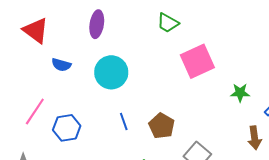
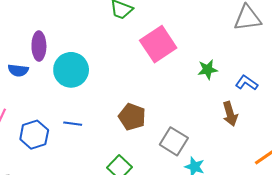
purple ellipse: (97, 24) -> (39, 46), moved
blue line: (124, 121) -> (73, 124), moved, turned -54

